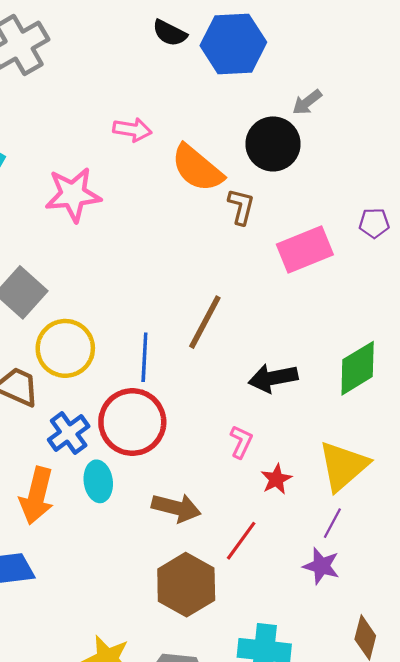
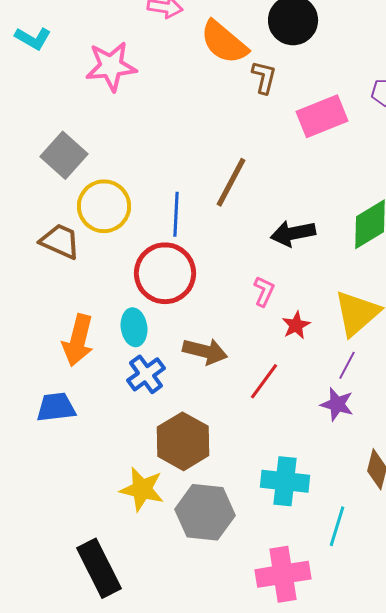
blue cross: (69, 433) -> (146, 374), moved
brown hexagon: (186, 585) -> (183, 441), moved

